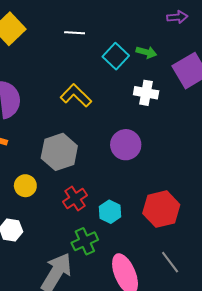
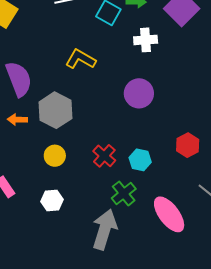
gray hexagon: (59, 152) -> (55, 110), moved
red hexagon: (161, 209) -> (188, 145), size x0.7

